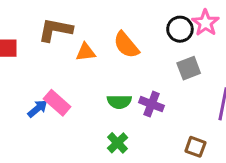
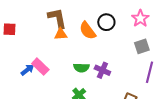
black circle: (180, 29) -> (106, 22), moved
brown L-shape: (55, 30) -> (57, 18), moved, turned 65
gray square: (189, 68) -> (142, 46), moved

